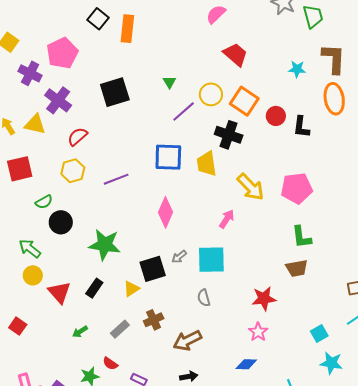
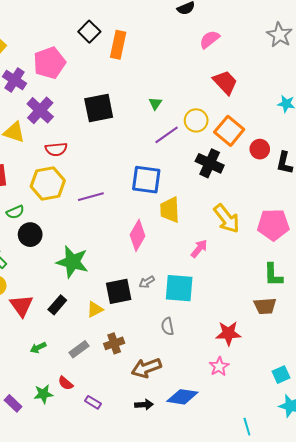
red semicircle: (77, 137) -> (56, 149), turned -150
yellow trapezoid: (207, 164) -> (170, 210), moved
yellow hexagon: (73, 171) -> (48, 184), size x1.4
blue diamond: (246, 364) -> (182, 397), moved, size x1.4

